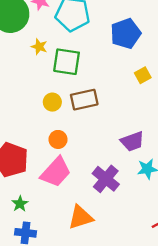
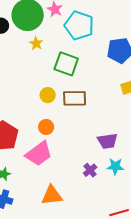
yellow star: (39, 47) -> (36, 43), moved
purple cross: (106, 179) -> (90, 170), moved, size x0.6

